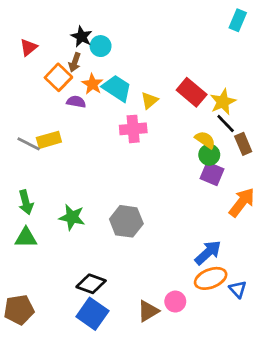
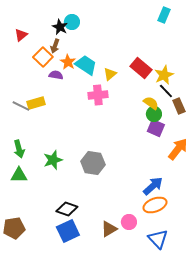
cyan rectangle: (238, 20) -> (164, 15), moved
cyan circle: (101, 46) -> (72, 22), moved
green star: (72, 217) -> (53, 160), turned -30
blue triangle: (238, 289) -> (158, 239), moved, size x1.5
blue square: (92, 314) -> (68, 231), turned 30

